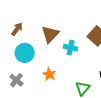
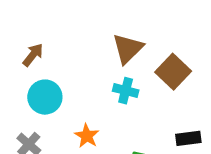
brown triangle: (50, 34) -> (128, 49), moved

